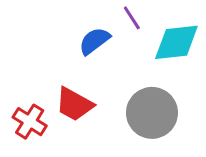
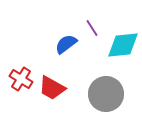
red cross: (30, 122) -> (21, 79), moved

